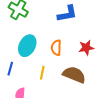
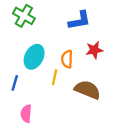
red star: (86, 48) -> (94, 50), moved
yellow line: (42, 73) -> (55, 77), moved

